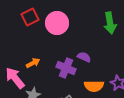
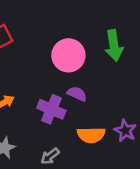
pink circle: (57, 23) -> (68, 55), moved

